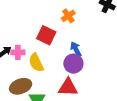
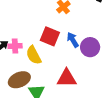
red square: (46, 35) -> (50, 36), moved
purple circle: (73, 64) -> (90, 47), moved

